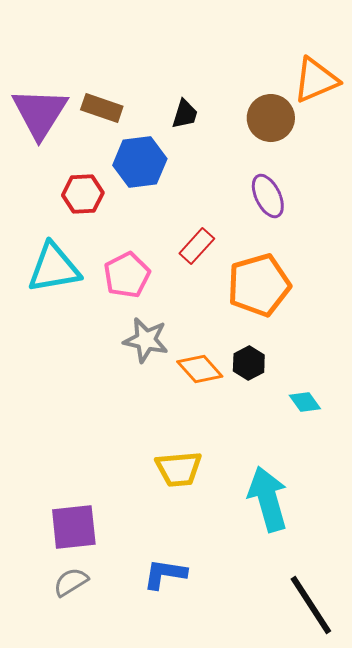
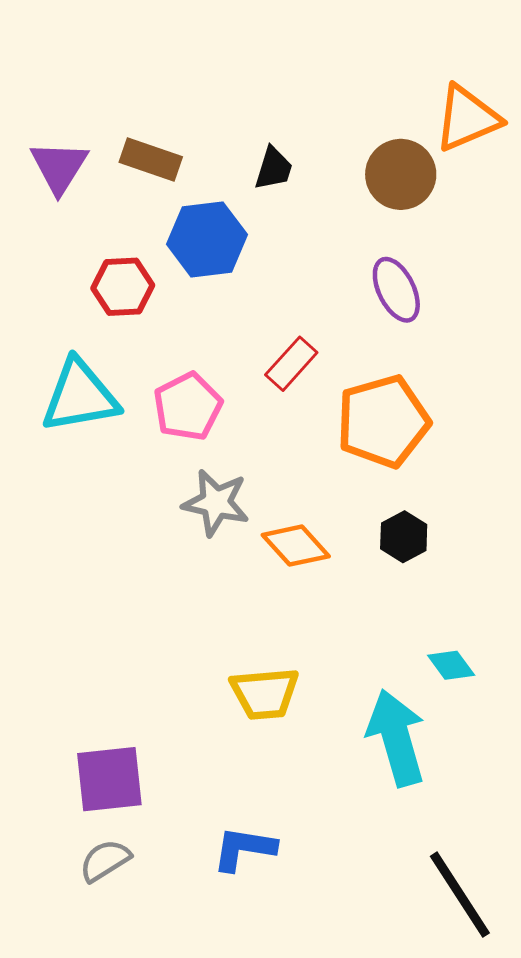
purple triangle: (40, 113) -> (59, 167), size x0.7
black hexagon: (249, 363) -> (404, 537), moved
cyan diamond: (305, 402) -> (451, 665), moved

